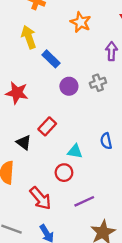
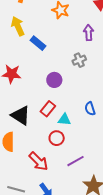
purple circle: (69, 86) -> (54, 80), moved
red rectangle: (47, 126) -> (48, 109), moved
black triangle: (24, 142) -> (21, 115), size x1.5

